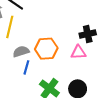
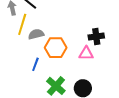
gray semicircle: (21, 52) -> (36, 34), moved

